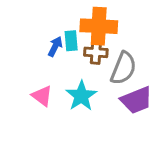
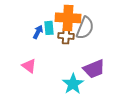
gray semicircle: (123, 68) -> (85, 28), moved
cyan star: (81, 96) -> (73, 84), moved

